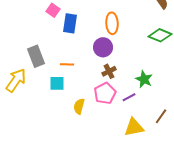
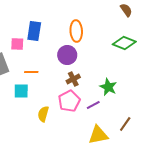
pink square: (53, 10) -> (17, 44), moved, turned -32

